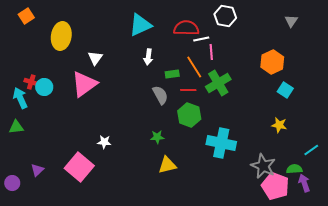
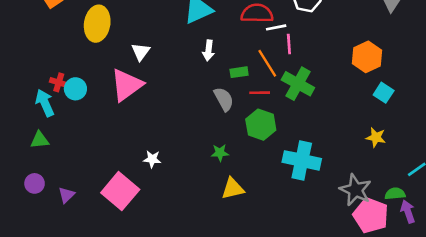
green cross: (218, 83) -> (298, 84), turned -30
purple circle: (12, 183) -> (35, 183), moved

